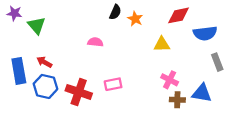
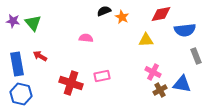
black semicircle: (115, 12) -> (104, 11), turned -136
purple star: (14, 13) -> (13, 21), moved
blue hexagon: (45, 86) -> (21, 94), moved
brown cross: (177, 100) -> (160, 90), turned -32

